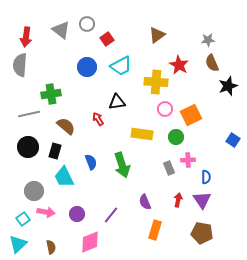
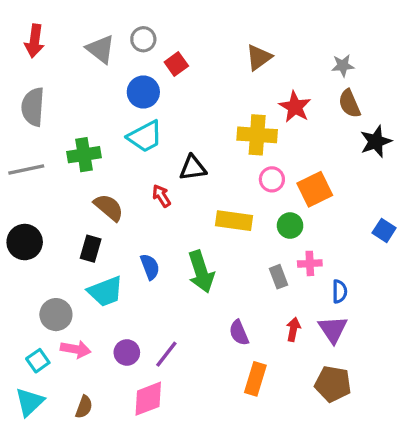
red arrow: (26, 37) -> (35, 41), moved
cyan trapezoid: (121, 66) -> (145, 137), moved
blue circle: (87, 67) -> (143, 92), moved
gray line: (29, 114) -> (26, 169), moved
black circle: (28, 147) -> (25, 242), moved
cyan trapezoid: (64, 177) -> (105, 291), turned -85
purple line: (111, 215) -> (166, 354), moved
brown semicircle: (51, 247) -> (84, 407), turned 32

